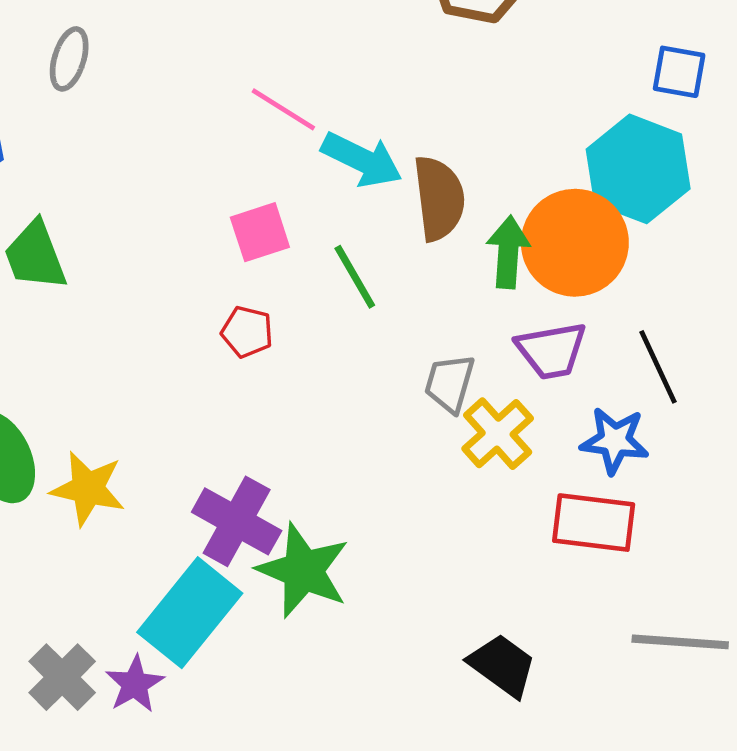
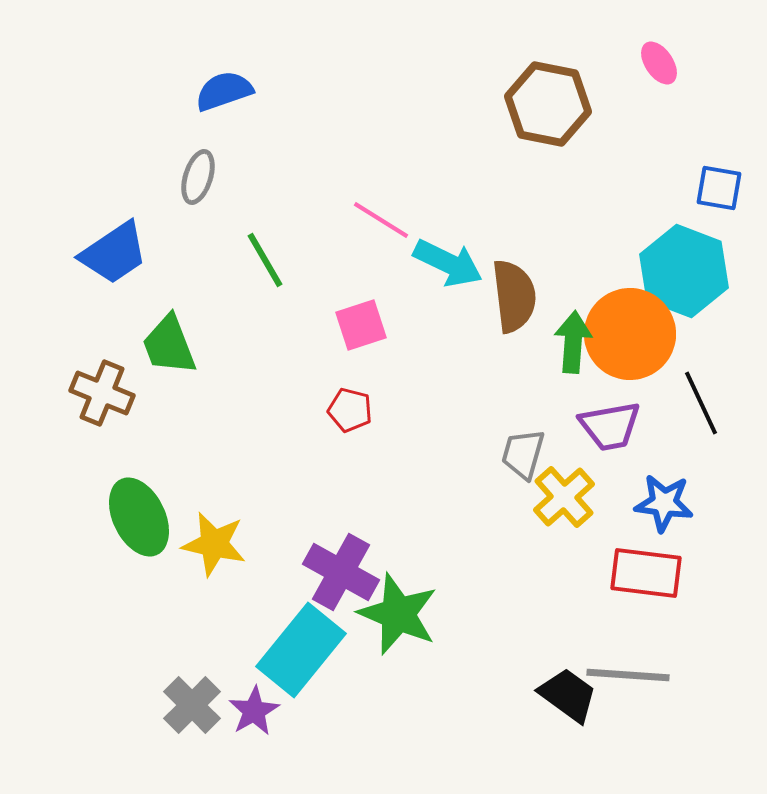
green line: (355, 277) -> (265, 260), moved
black line: (658, 367) -> (701, 403), moved
gray line: (680, 642) -> (628, 675), moved

